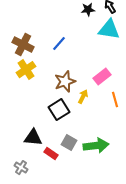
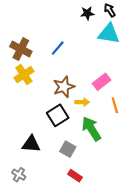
yellow arrow: (83, 97) -> (82, 102), turned 64
green arrow: (96, 146) -> (91, 129), moved, turned -115
red rectangle: (51, 154) -> (75, 176), moved

